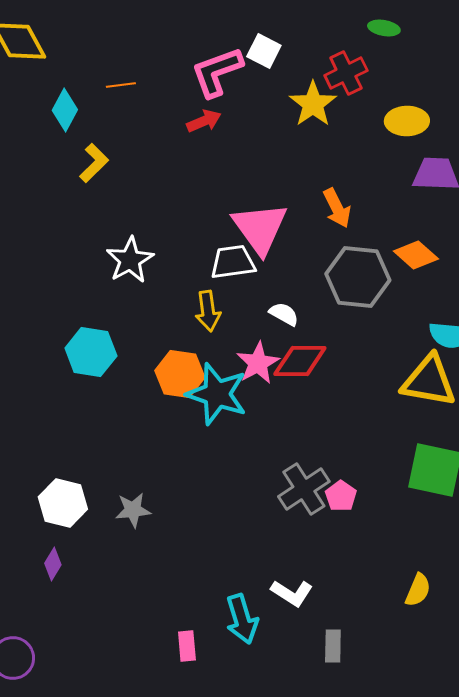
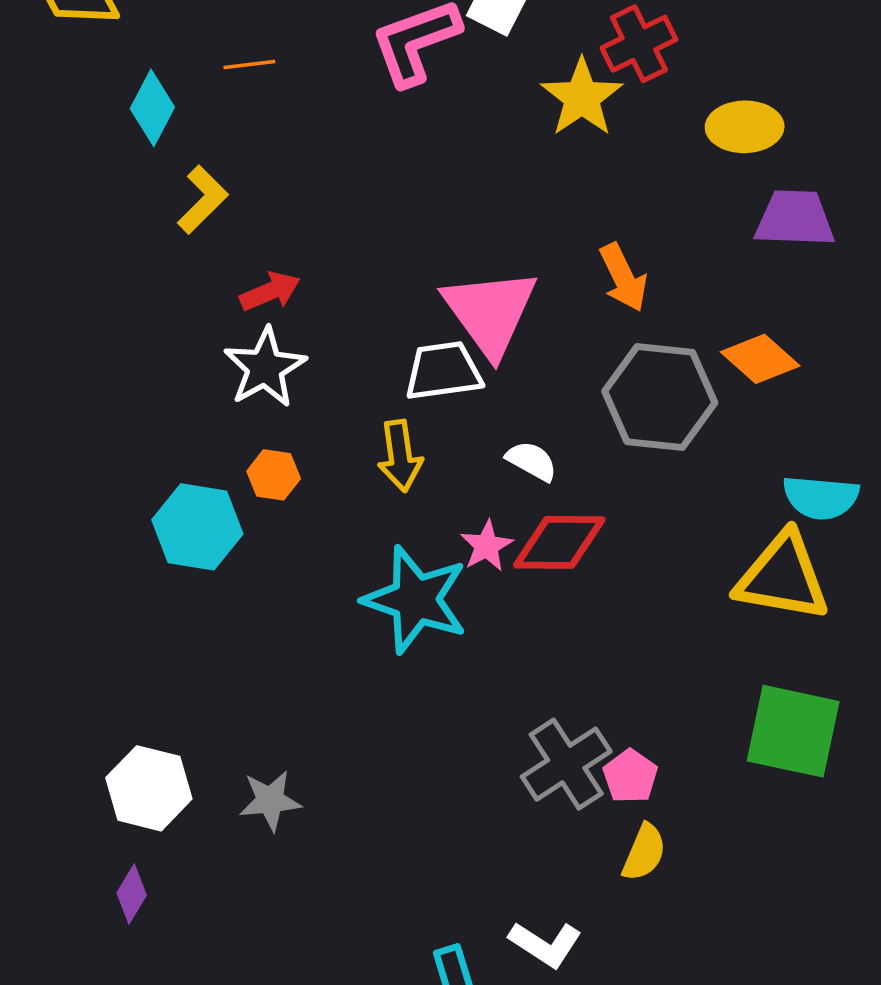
red arrow: (204, 121) -> (270, 291), moved
pink star: (258, 363) -> (487, 546), size x0.7
orange hexagon: (180, 374) -> (274, 475), moved, size x0.6
yellow semicircle: (418, 590) -> (644, 852), moved

